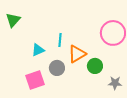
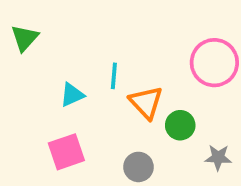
orange triangle: (77, 54) -> (146, 102), turned -42
gray circle: (57, 68) -> (138, 167), moved

